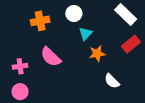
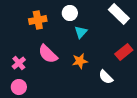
red rectangle: (131, 44) -> (124, 52), moved
orange star: (97, 54) -> (80, 61), moved
pink cross: (20, 66) -> (19, 63), turned -32

